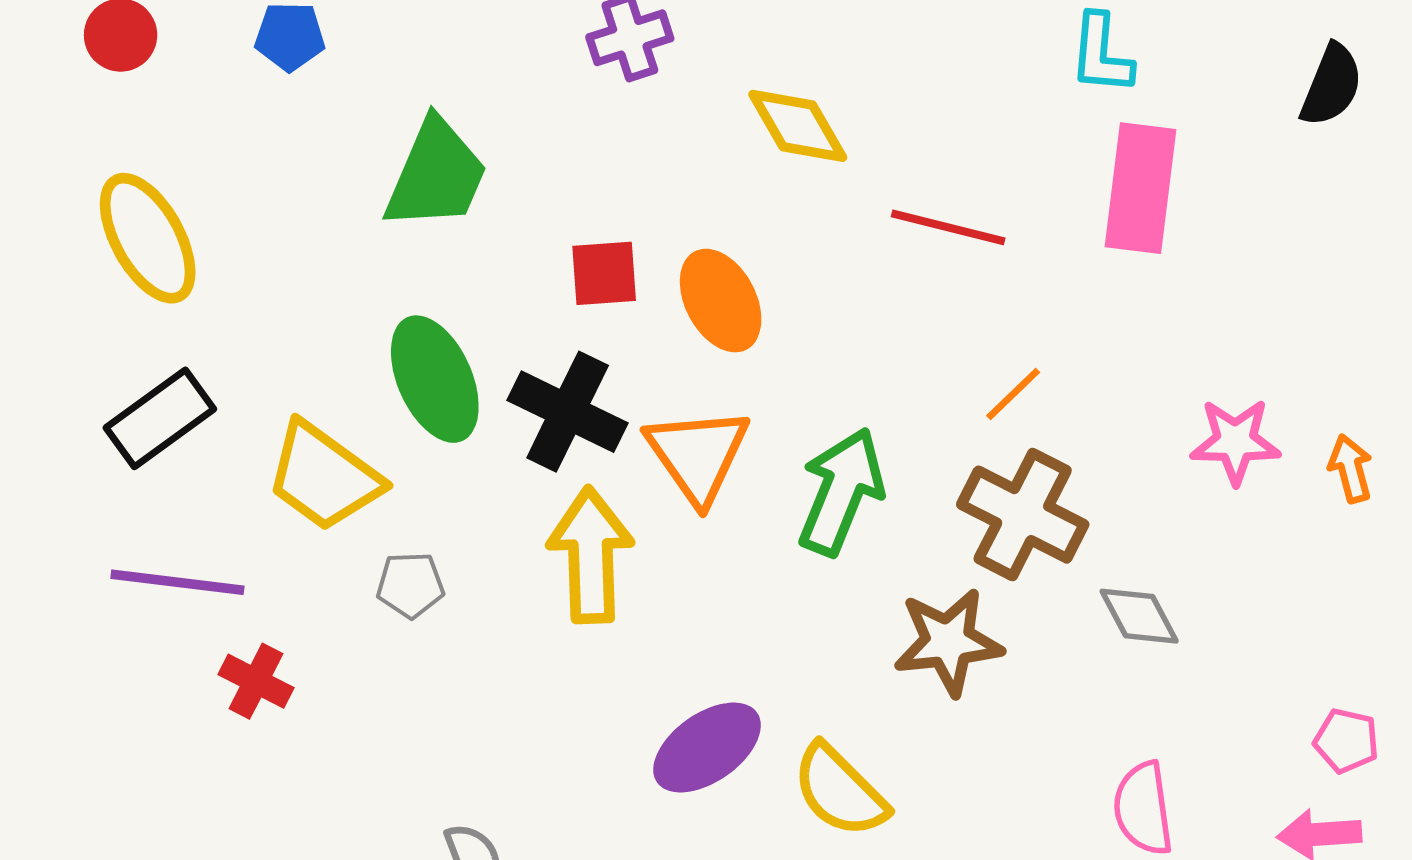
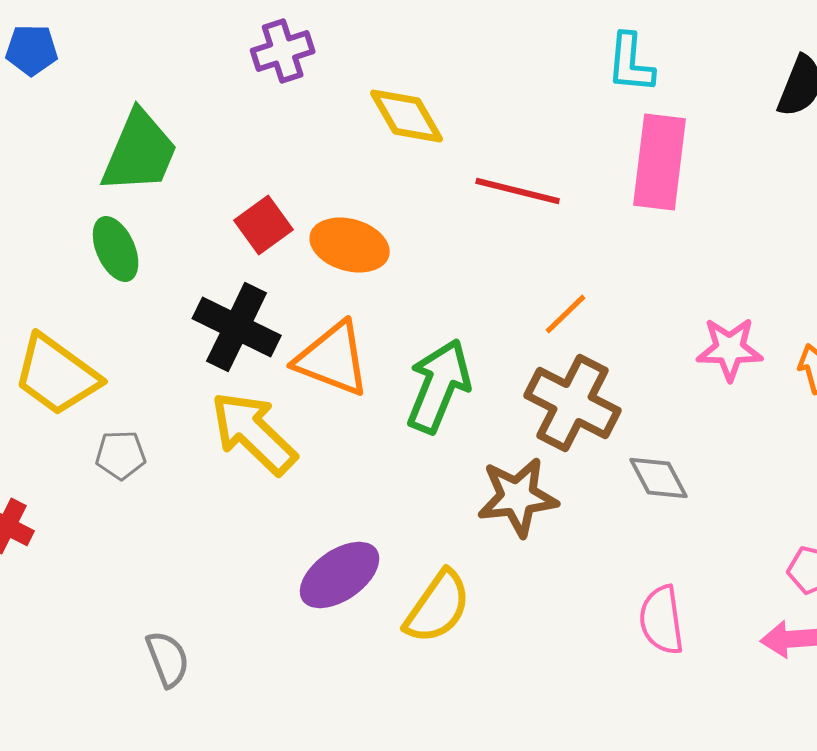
red square: (604, 273) -> (264, 225), turned -32
orange ellipse: (721, 301) -> (350, 245), turned -46
green ellipse: (435, 379) -> (116, 249), moved, size x0.7
orange triangle: (698, 455) -> (333, 359), turned -34
yellow arrow: (591, 555) -> (254, 433), turned -44
yellow semicircle: (840, 791) -> (438, 607), turned -100

